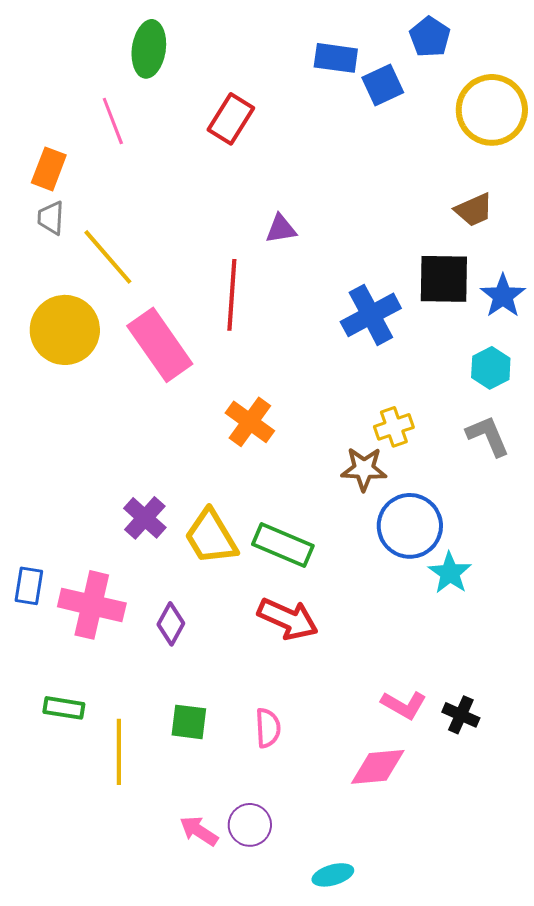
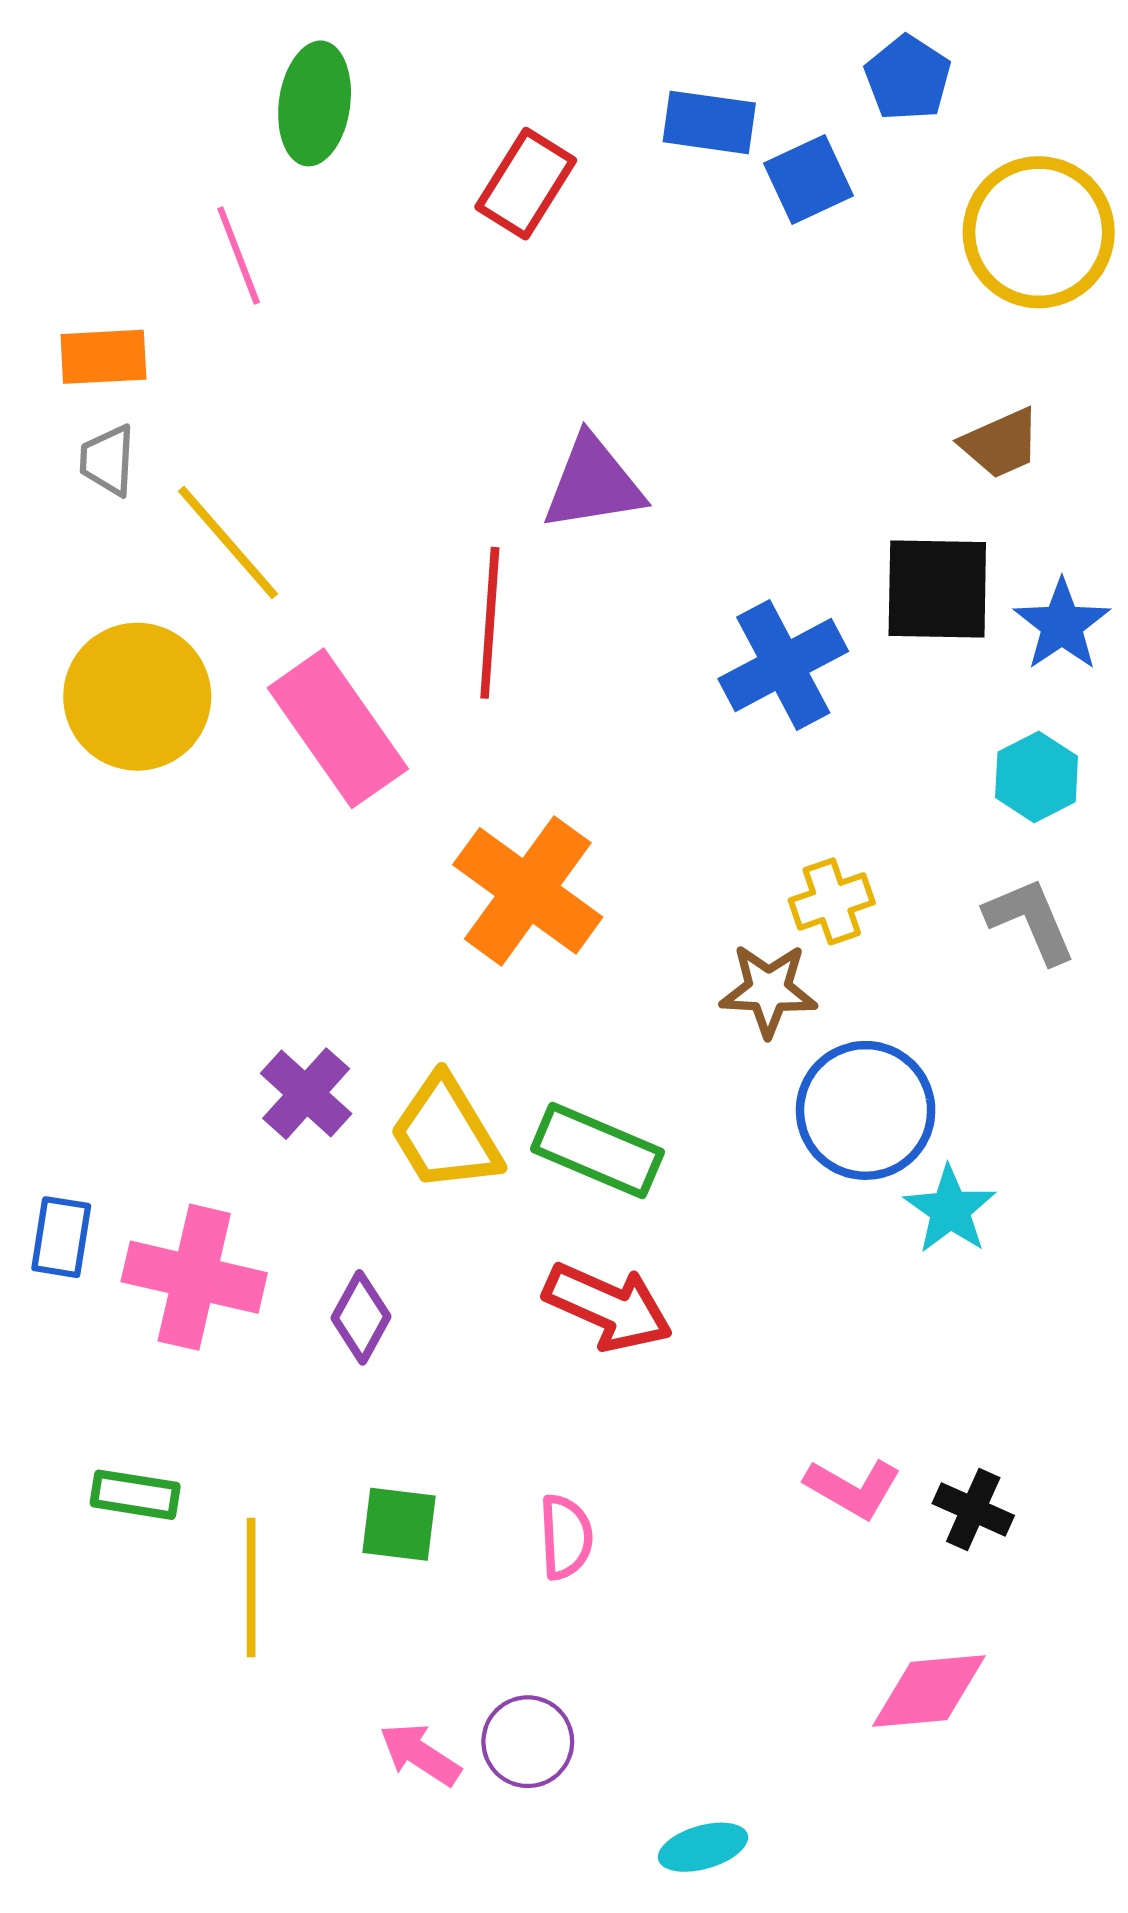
red rectangle: (231, 119) -> (526, 184), moved
orange rectangle: (49, 169) -> (103, 357), turned 66
purple triangle: (281, 229) -> (593, 483), size x1.6
orange cross: (250, 422) -> (528, 891), size x1.4
pink diamond: (378, 767) -> (929, 1691), moved

